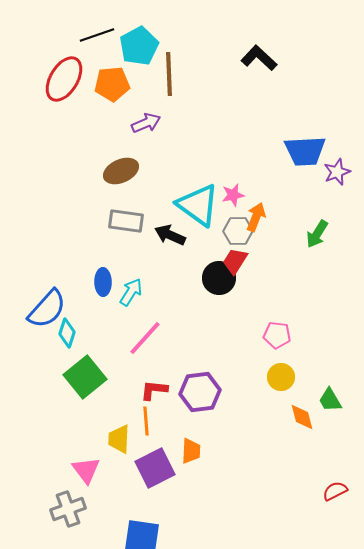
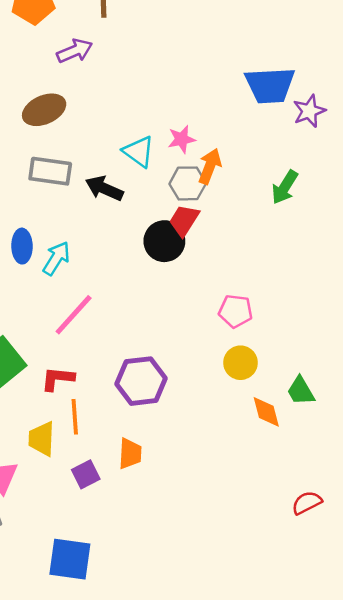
cyan triangle: (198, 205) -> (139, 152), size x0.6
red L-shape: (154, 390) -> (58, 379), moved
purple square: (155, 468) -> (86, 474), size x0.6

